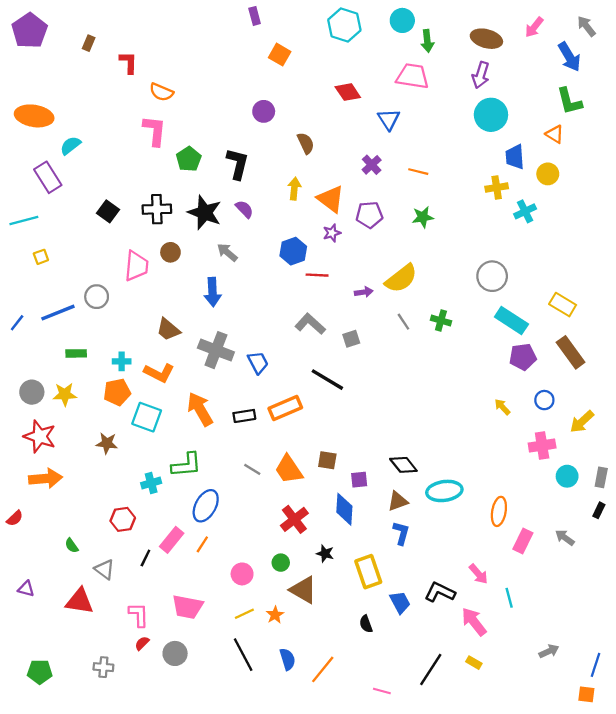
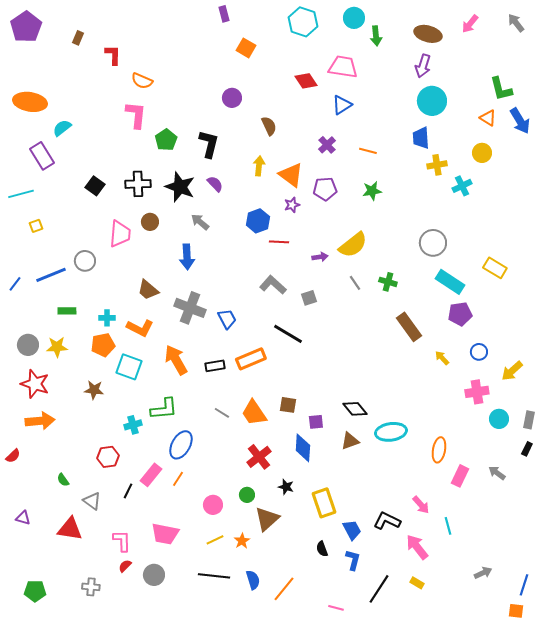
blue arrow: (569, 57) -> (520, 121), moved
pink trapezoid: (413, 76) -> (343, 67), moved
blue triangle: (389, 119) -> (342, 105), turned 30
blue trapezoid: (515, 157) -> (421, 138), moved
brown rectangle: (571, 352) -> (409, 327), moved
blue L-shape: (401, 533) -> (353, 560), moved
brown triangle: (303, 590) -> (267, 519), turned 48
black line: (243, 655) -> (214, 576), turned -56

